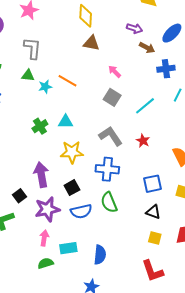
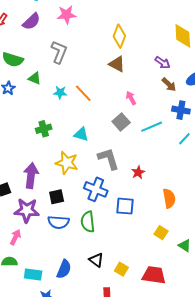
green triangle: (28, 75) -> (35, 78), moved
cyan line: (145, 106) -> (152, 127), moved
cyan triangle: (66, 122) -> (81, 134), moved
blue square: (152, 184) -> (125, 206), moved
black triangle: (153, 212) -> (96, 260), moved
cyan rectangle: (68, 248) -> (33, 275), moved

